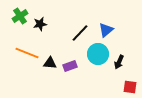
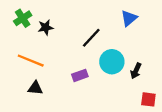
blue triangle: (106, 30) -> (129, 18), moved
black triangle: (50, 63) -> (35, 88), moved

